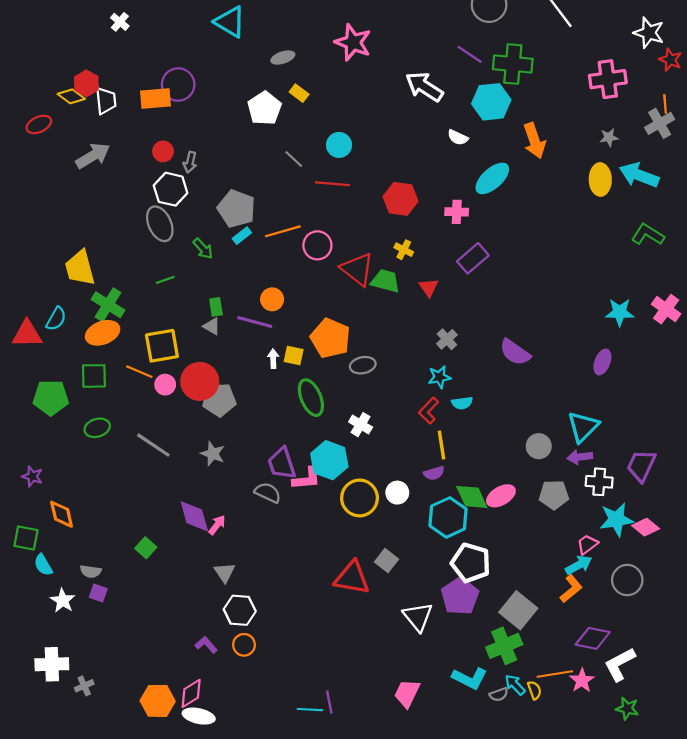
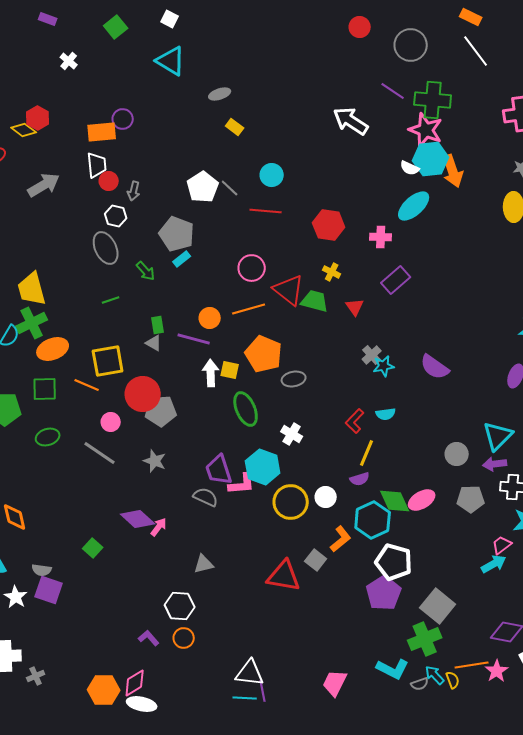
pink star: (353, 42) -> (426, 130), moved
purple circle: (178, 84) -> (123, 119), size x0.7
white trapezoid: (106, 101) -> (97, 165), moved
cyan hexagon: (491, 102) -> (431, 159), moved
white pentagon: (265, 108) -> (203, 187), moved
white semicircle: (458, 137) -> (410, 168), moved
white hexagon: (171, 189) -> (116, 216), size x0.7
orange line: (283, 231) -> (249, 309), moved
green cross: (108, 305) -> (32, 323), moved, turned 32
white arrow: (273, 359) -> (211, 373), size x1.5
cyan star: (439, 377) -> (384, 366), moved
pink circle: (165, 385) -> (111, 422), moved
yellow line: (442, 445) -> (367, 453), turned 32
purple diamond: (194, 516) -> (138, 519), turned -32
gray triangle: (225, 572) -> (204, 564), moved, turned 50
orange L-shape: (571, 589) -> (341, 539), moved
purple square: (98, 593) -> (49, 590), size x1.6
white triangle: (418, 617) -> (250, 673), moved, turned -44

